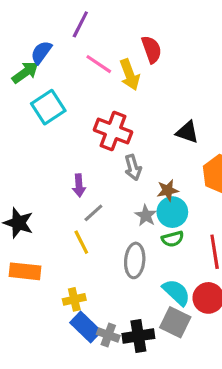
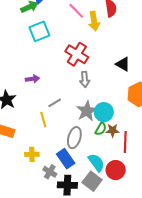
purple arrow: (79, 185) -> (32, 79), moved, turned -104
brown star: (168, 190) -> (113, 130), moved
gray star: (146, 216) -> (87, 111), size x1.5
green semicircle: (173, 239) -> (101, 129), turned -56
blue rectangle: (86, 327) -> (66, 159), moved
gray cross: (108, 335) -> (50, 172), moved

